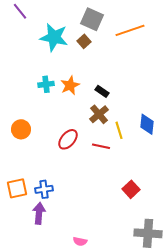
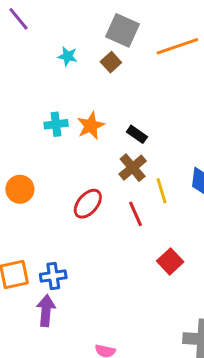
cyan star: (54, 37) -> (68, 56), size x0.5
red line: (101, 146) -> (135, 214), turned 54
red square: (131, 189) -> (170, 261), moved

